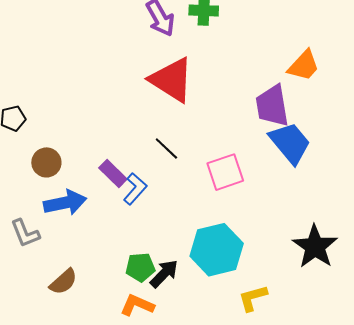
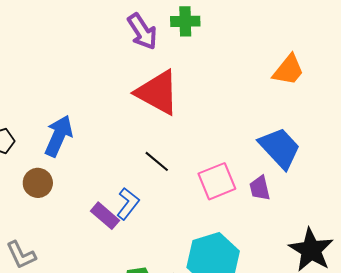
purple trapezoid: (272, 106) -> (260, 188), moved, size x0.6
purple rectangle: (113, 173) -> (105, 216), moved
blue arrow: (65, 203) -> (59, 136), moved, turned -51

